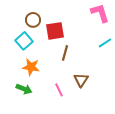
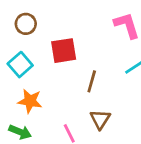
brown circle: (33, 20) -> (26, 24), moved
brown line: (65, 53) -> (92, 81), moved

